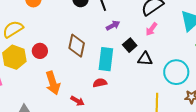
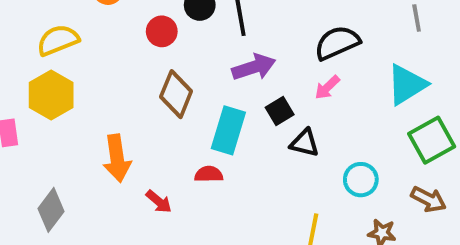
purple arrow: (113, 25) -> (254, 67), size x1.5
red circle: (40, 51) -> (162, 31), moved
cyan circle: (176, 72) -> (361, 180), size x0.7

